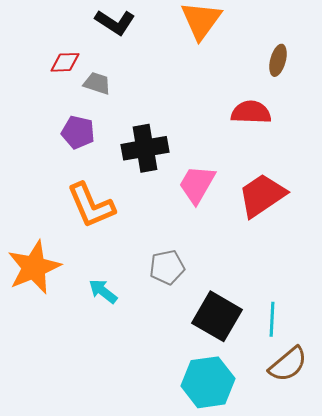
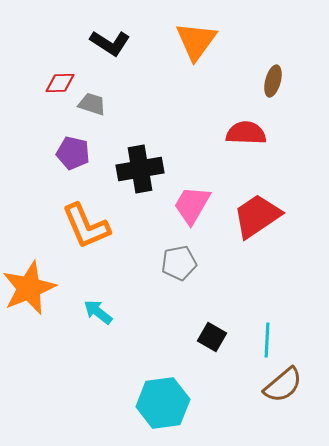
gray pentagon: (167, 267) -> (179, 263), moved
black square: (217, 316) -> (212, 337), size x0.6
cyan hexagon: (208, 382) -> (163, 403), moved

